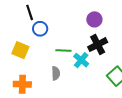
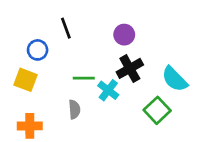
black line: (30, 12) -> (66, 28), moved
blue circle: (40, 29) -> (38, 50), moved

